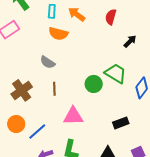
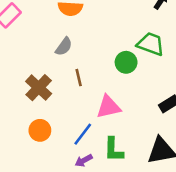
gray semicircle: (48, 62) -> (64, 47), turned -77
blue line: (37, 132) -> (83, 134), moved

